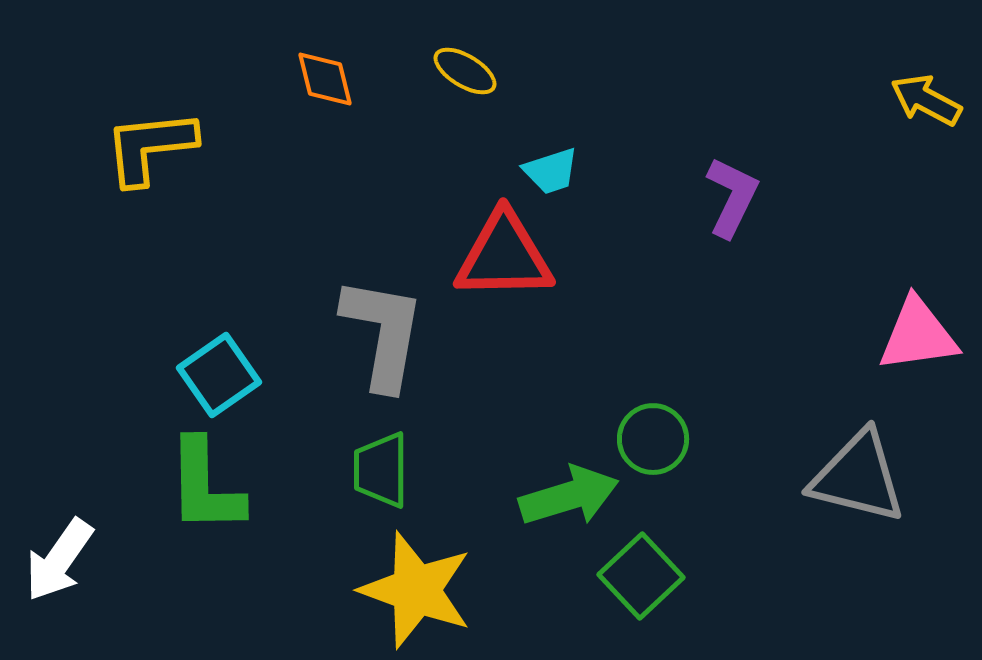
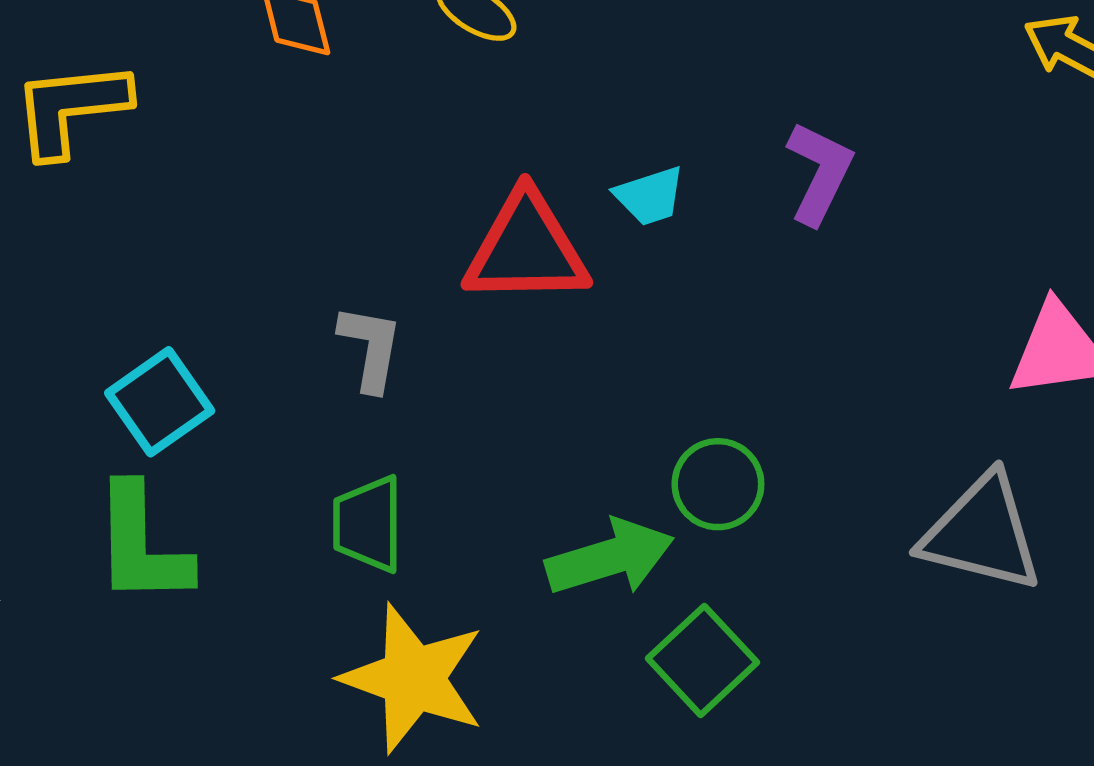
cyan trapezoid: (551, 171) -> (650, 196), moved
gray L-shape: (383, 333) -> (371, 348), size x0.6

